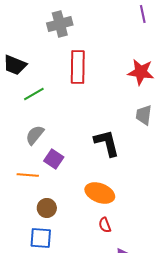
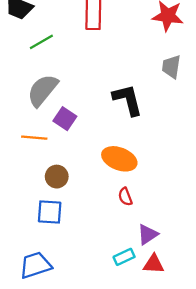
gray semicircle: (35, 135) -> (43, 90), size x1.4

